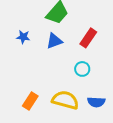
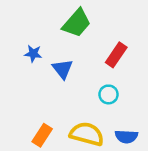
blue triangle: (54, 41) -> (63, 69), moved, turned -48

